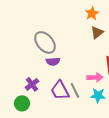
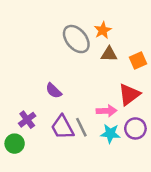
brown triangle: (97, 32) -> (109, 54), turned 40
gray ellipse: (45, 42) -> (76, 39), moved
purple semicircle: (53, 61) -> (54, 91), turned 48

